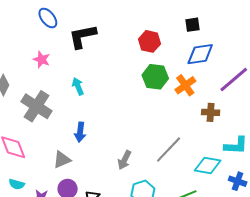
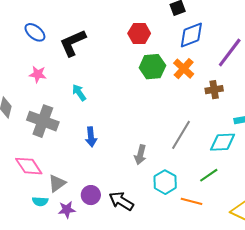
gray triangle: (62, 160) -> (57, 183), moved

